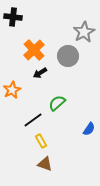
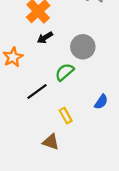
gray circle: (68, 56) -> (83, 47), moved
yellow rectangle: (41, 141) -> (66, 116), moved

